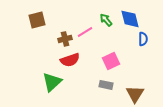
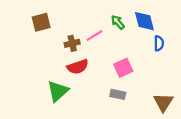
brown triangle: (135, 94) -> (163, 102), moved

